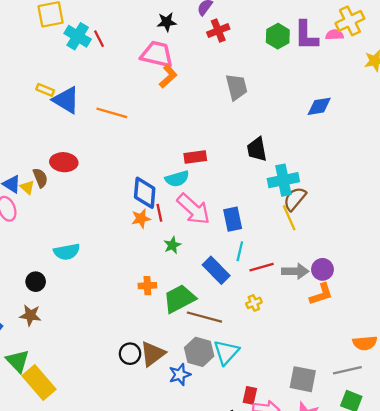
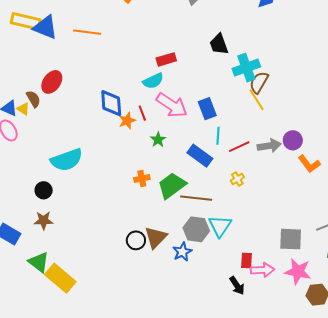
yellow rectangle: (45, 90) -> (26, 21), size x1.8
red ellipse: (64, 162) -> (52, 82), turned -50
blue diamond: (145, 193) -> (111, 103), moved
cyan semicircle: (67, 252) -> (67, 160), size x1.4
orange L-shape: (321, 294) -> (309, 164), moved, turned 80

